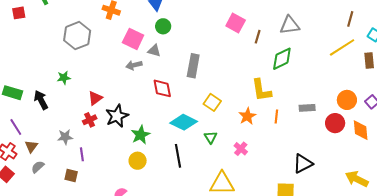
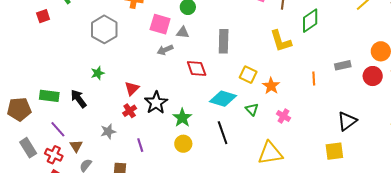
yellow L-shape: (261, 90) -> (281, 41), moved
orange star: (247, 116) -> (271, 86), moved
purple line: (82, 154) -> (140, 145), moved

